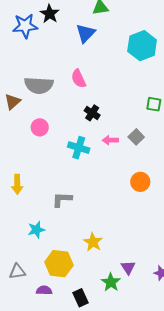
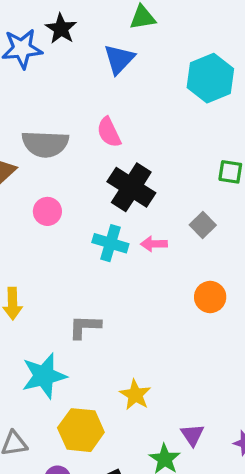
black cross: (92, 113) -> (131, 187), size x1.8
pink arrow: (110, 140) -> (154, 244), moved
cyan star: (36, 230) -> (44, 376), size x1.6

